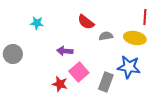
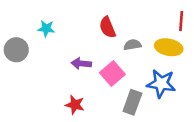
red semicircle: (86, 22) -> (107, 27), turned 30
gray circle: (13, 54) -> (16, 50), moved
pink square: (79, 72) -> (112, 73), moved

